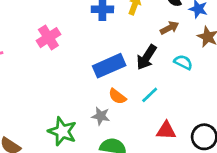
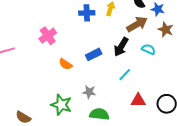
brown arrow: (169, 28) -> (137, 24), size x1.5
blue rectangle: (109, 66) -> (94, 54), size x0.7
orange semicircle: (117, 96) -> (65, 64), moved

